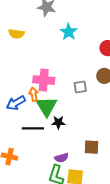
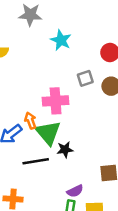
pink cross: (44, 80) -> (56, 101), moved
gray square: (80, 87) -> (85, 78), moved

